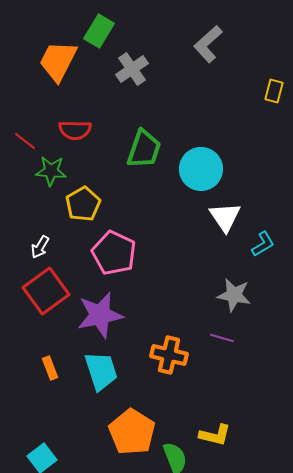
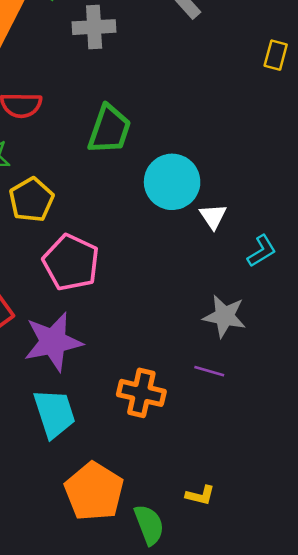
gray cross: (132, 69) -> (94, 27), turned 32
cyan circle: (201, 169) -> (172, 182), moved
white triangle: (225, 217) -> (213, 216), size x0.7
yellow L-shape: (215, 435) -> (200, 495), size x0.7

